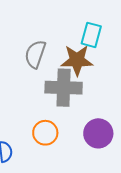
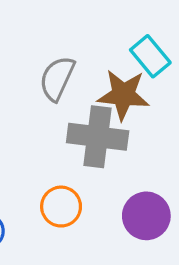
cyan rectangle: (91, 35) -> (150, 56), turned -60

